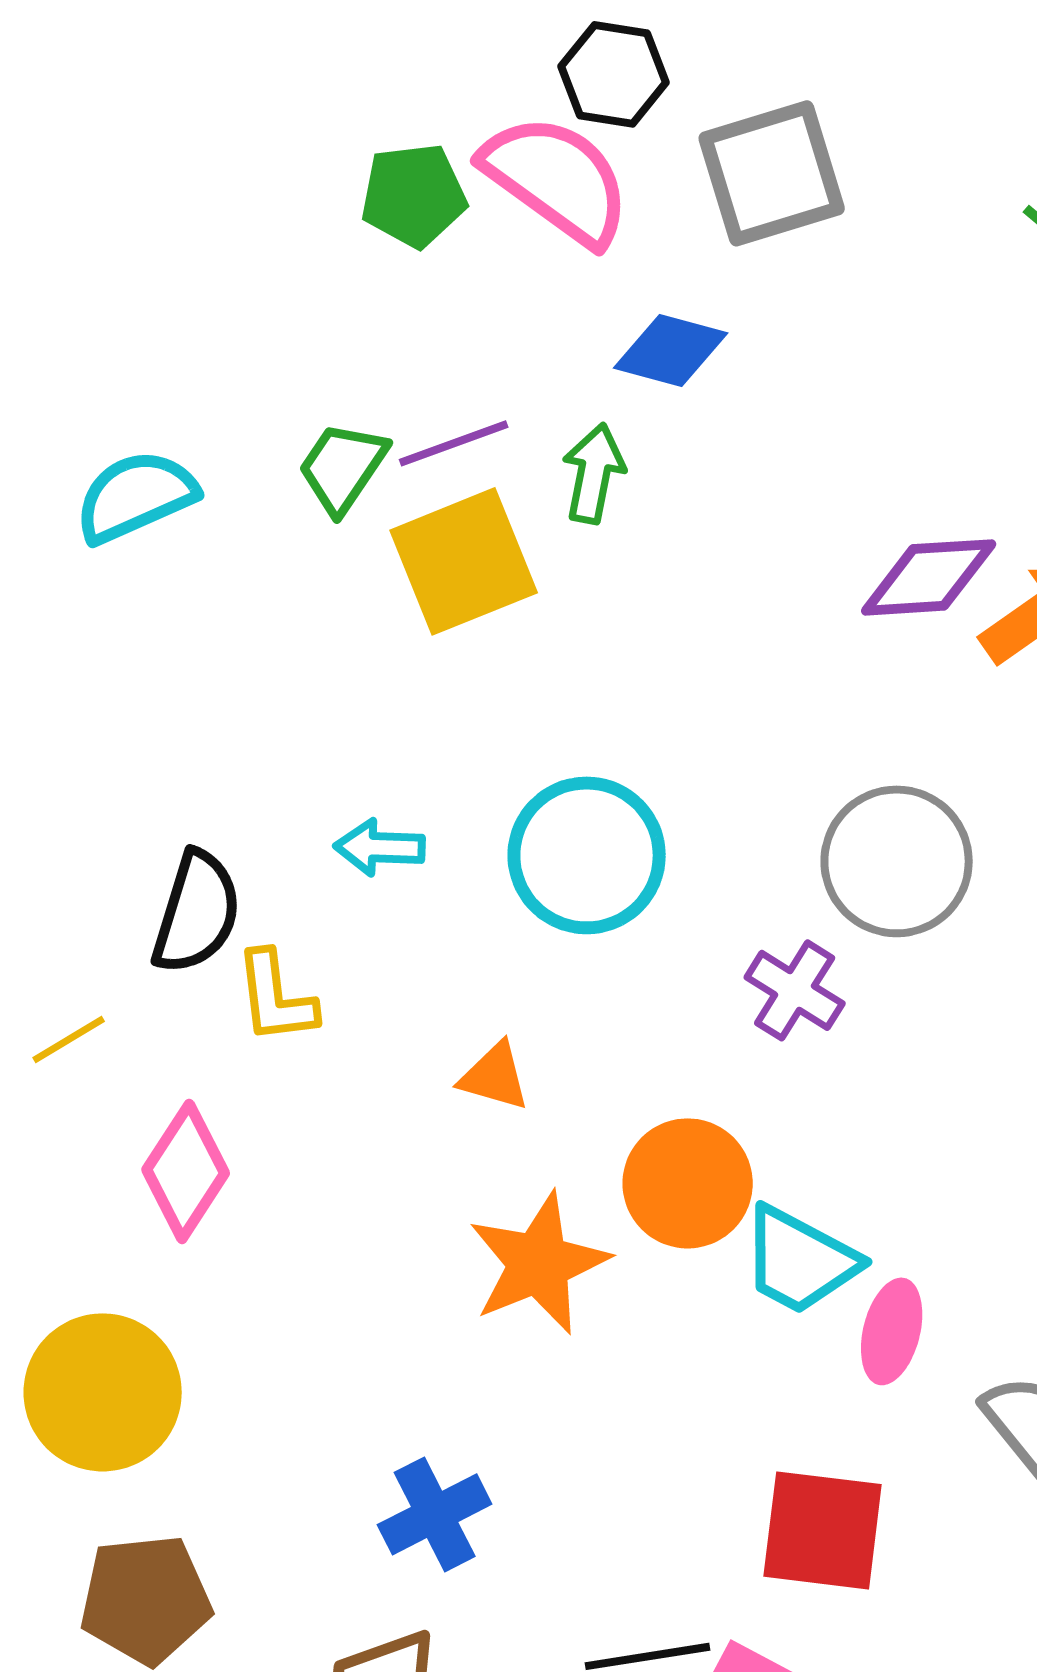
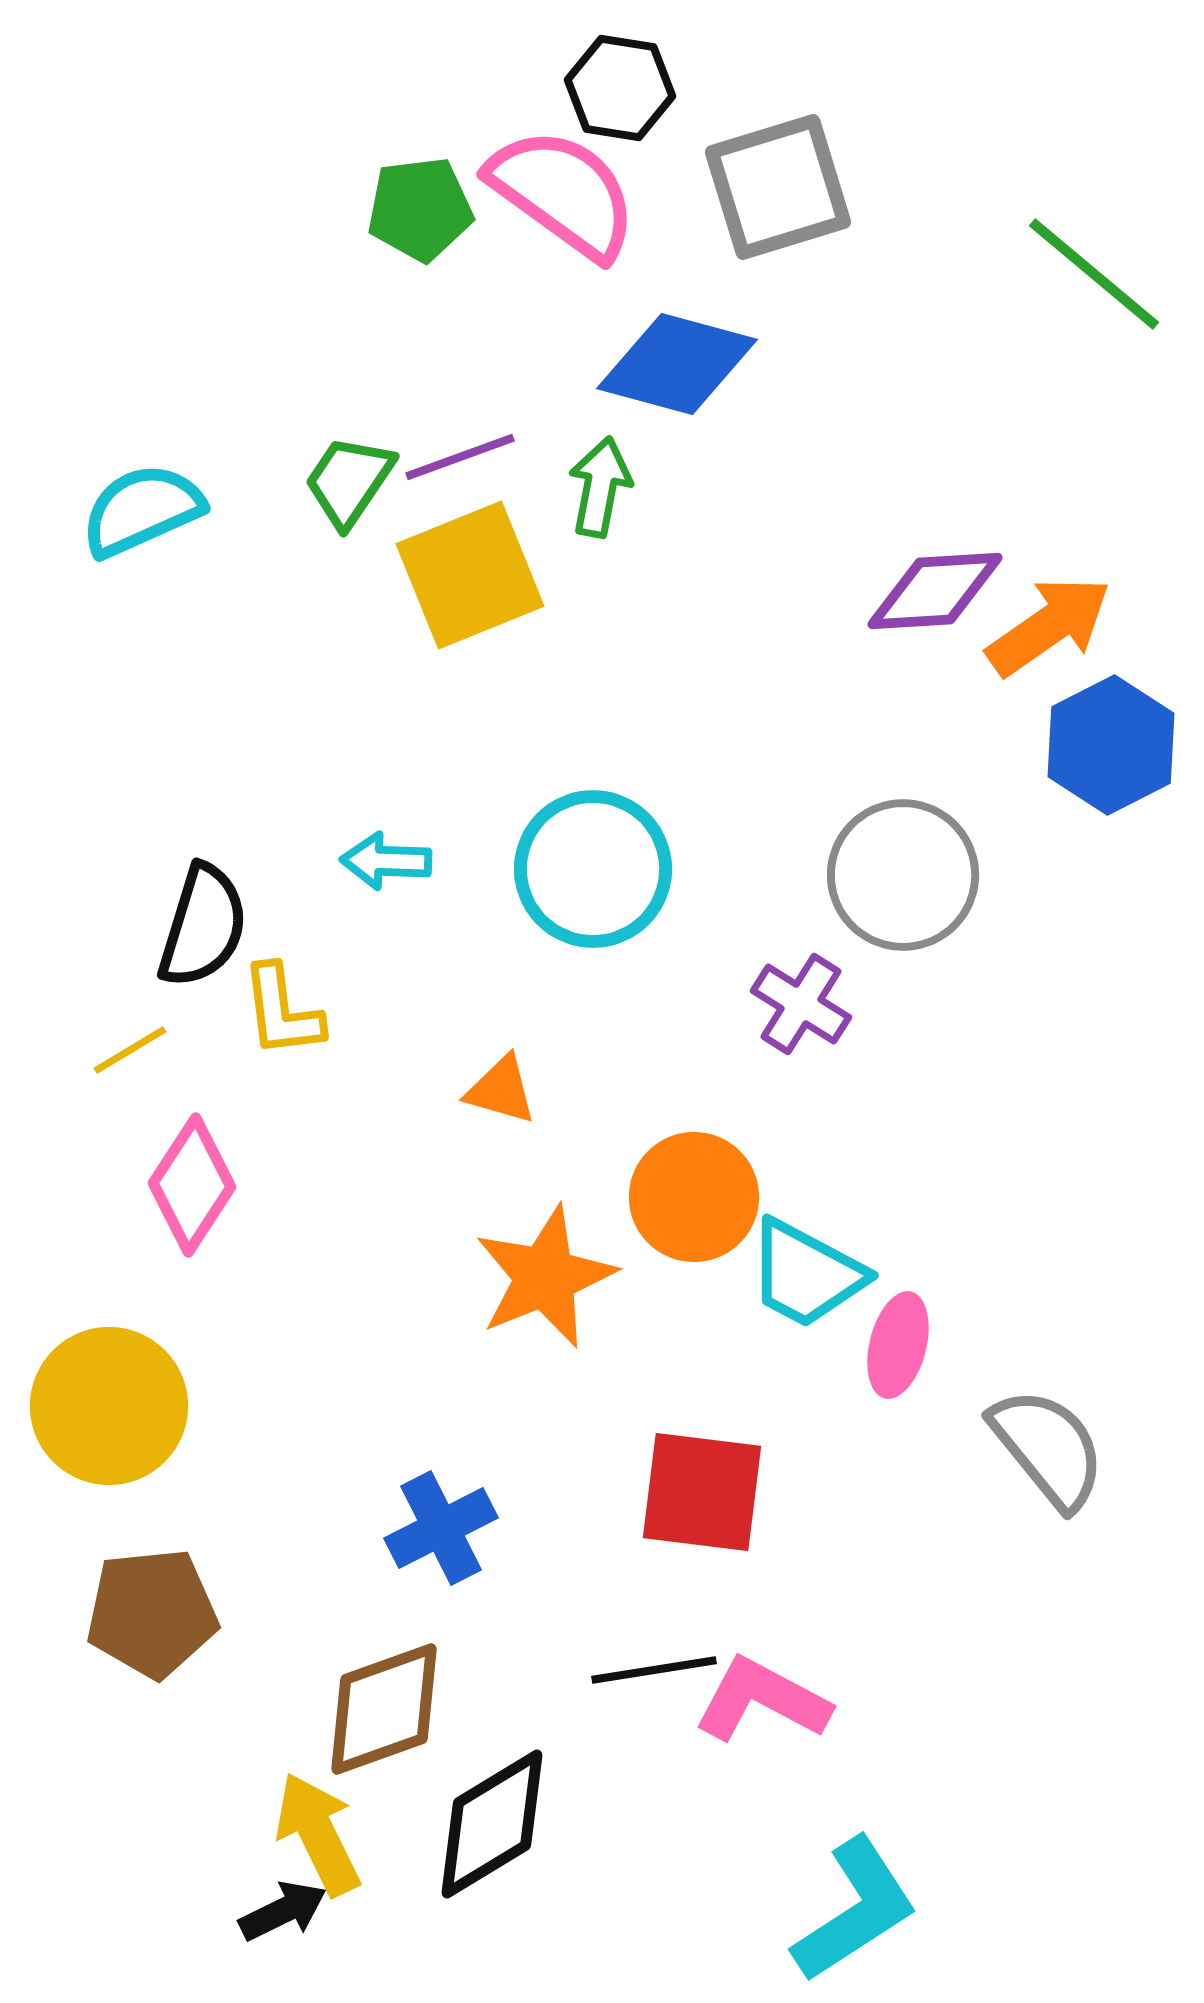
blue diamond: (671, 350) -> (677, 364), size x1.4
yellow line: (69, 1039) -> (130, 1050), moved
red square: (823, 1530) -> (702, 1492), moved

